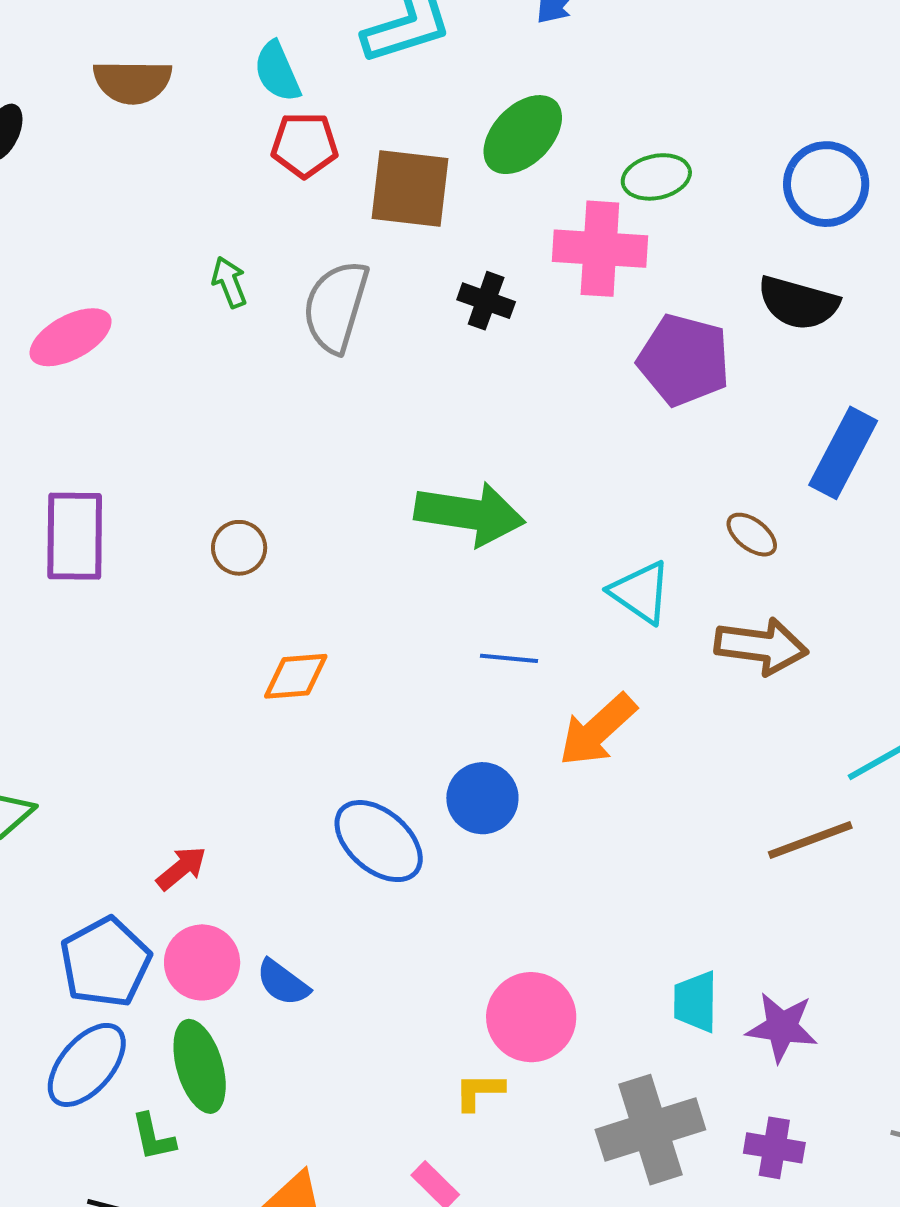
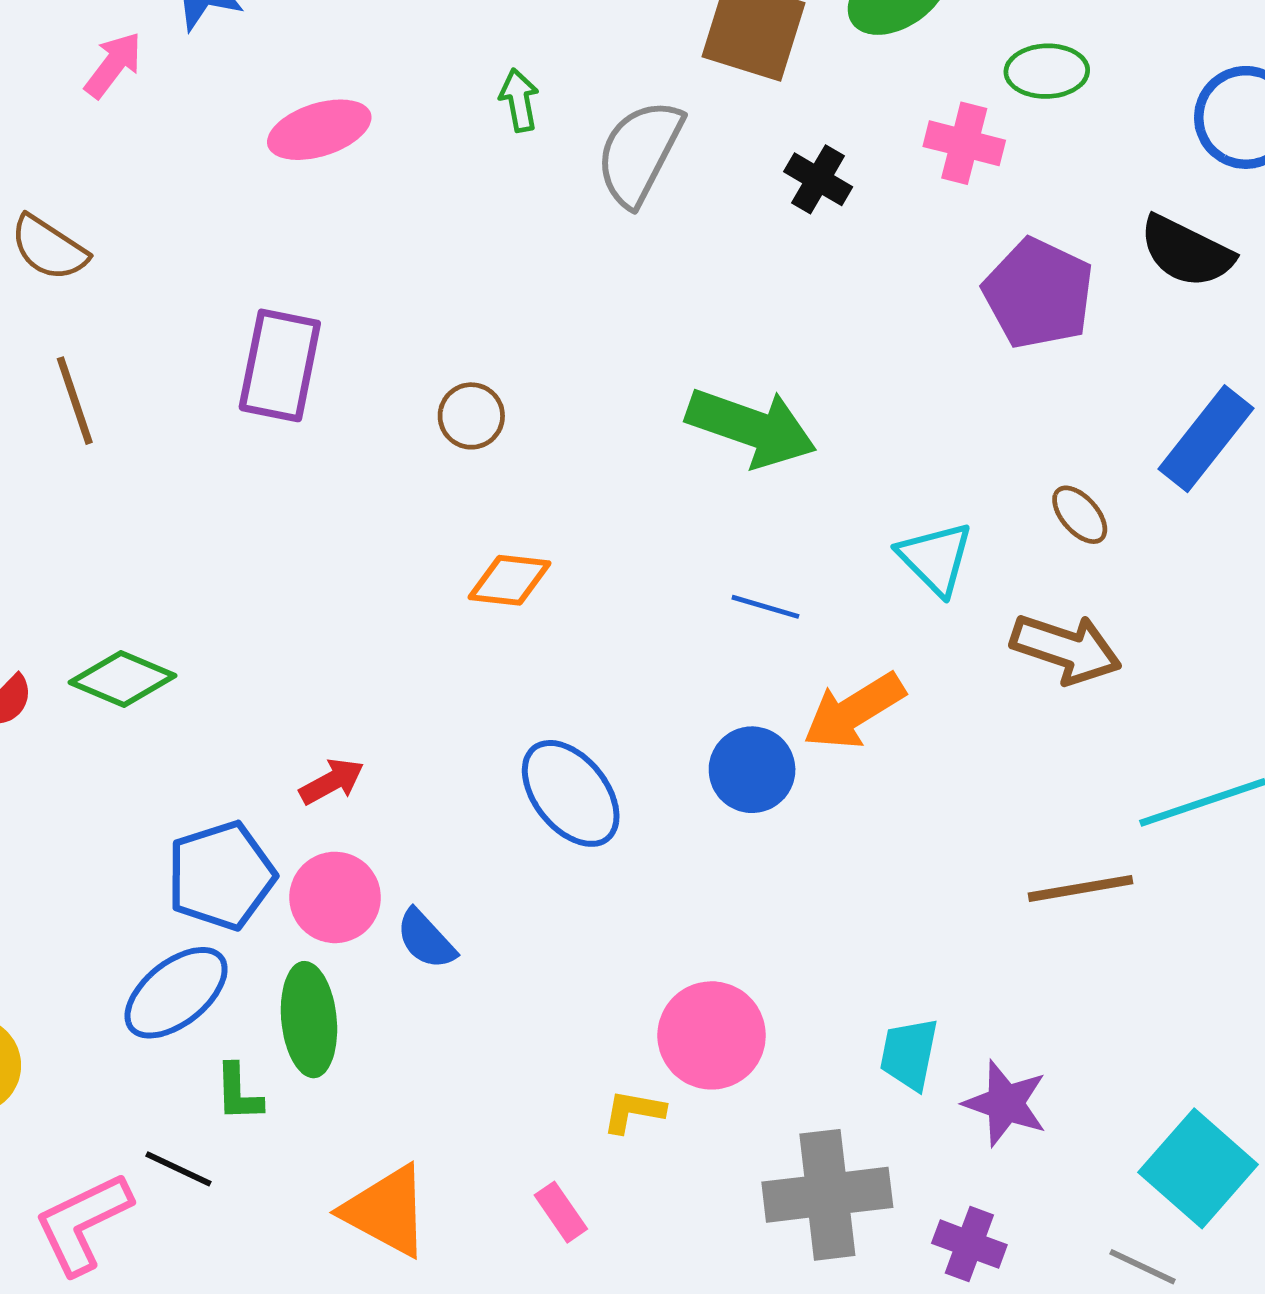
pink cross: (600, 249) -> (964, 143), size x0.7
blue circle: (482, 798) -> (752, 770), moved

